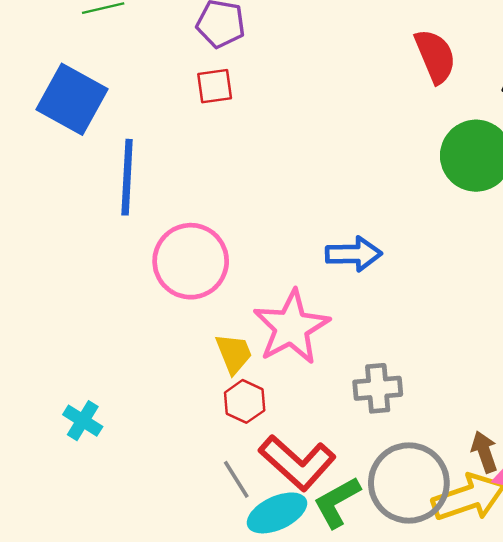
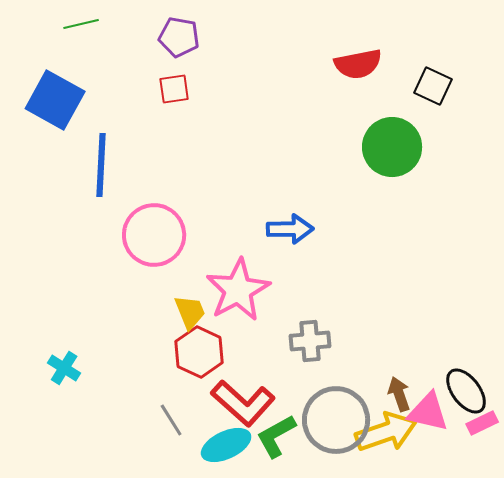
red semicircle: (435, 56) -> (358, 64), turned 102
red hexagon: (245, 401) -> (199, 352), size x1.4
gray line: (236, 479) -> (171, 420), moved

